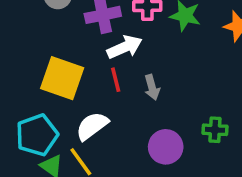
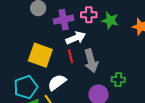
gray arrow: (152, 87) -> (91, 61), size x1.6
green cross: (215, 130) -> (118, 80), moved

